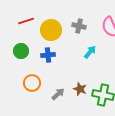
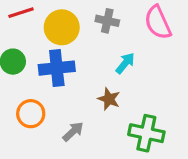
blue cross: (48, 55) -> (57, 68), size x1.5
brown star: (80, 89) -> (109, 99), moved

